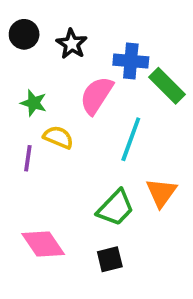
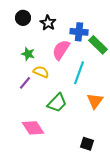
purple line: (28, 158) -> (25, 83), turned 32
green trapezoid: (116, 208) -> (57, 103), moved
black square: (110, 259) -> (87, 144), moved, turned 32

